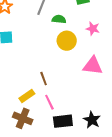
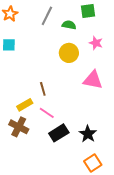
green semicircle: (59, 19) -> (69, 25), moved
pink line: (49, 102) -> (47, 113), turned -35
black rectangle: (63, 121) -> (59, 133), turned -30

